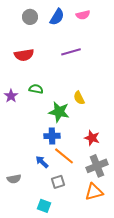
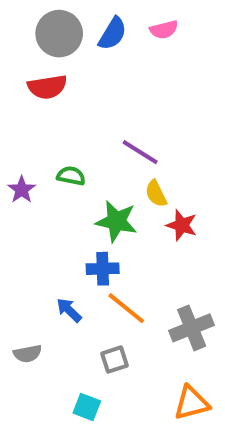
gray circle: (30, 17) -> (59, 34), size x1.5
purple line: (71, 52) -> (140, 152), moved, turned 48
red semicircle: (24, 55) -> (47, 87), moved
red star: (92, 138) -> (182, 225), moved
blue arrow: (42, 162) -> (69, 310), moved
orange triangle: (94, 192) -> (192, 403), moved

